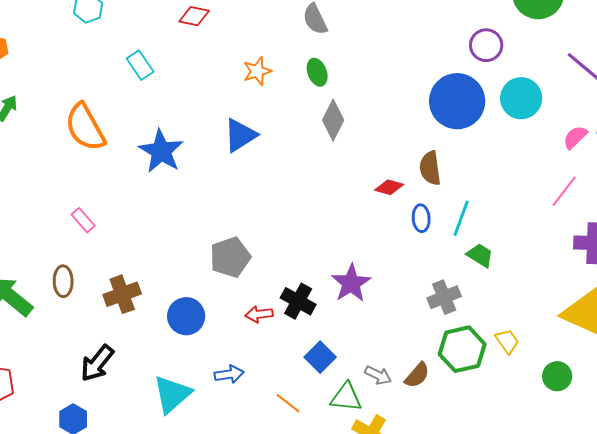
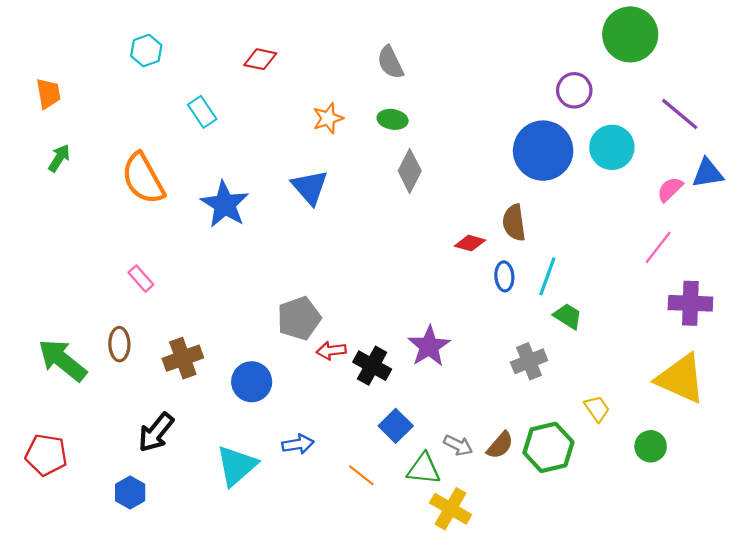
green ellipse: (317, 72) -> (393, 119), turned -60
blue triangle: (240, 135) -> (310, 187), turned -39
red arrow: (259, 314) -> (331, 351), moved
green hexagon: (462, 349) -> (548, 447), moved

